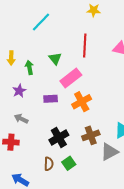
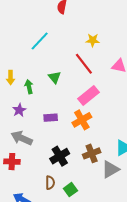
yellow star: (94, 10) -> (93, 40), moved
red line: (85, 46) -> (84, 64), turned -40
pink rectangle: (71, 78) -> (89, 96), moved
gray arrow: (21, 119) -> (22, 138), size x1.5
green square: (69, 163) -> (70, 190), moved

